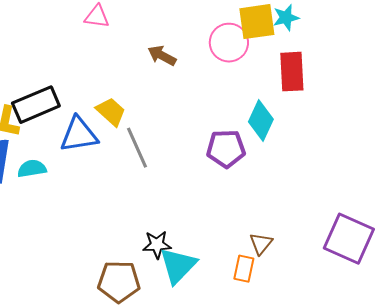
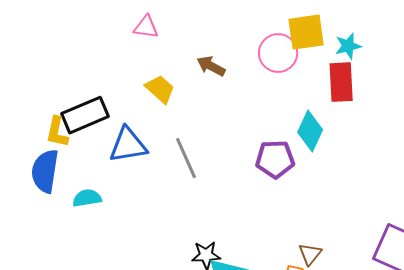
cyan star: (286, 18) -> (348, 46), moved
yellow trapezoid: (111, 112) -> (160, 89), moved
cyan semicircle: (32, 169) -> (87, 198), moved

